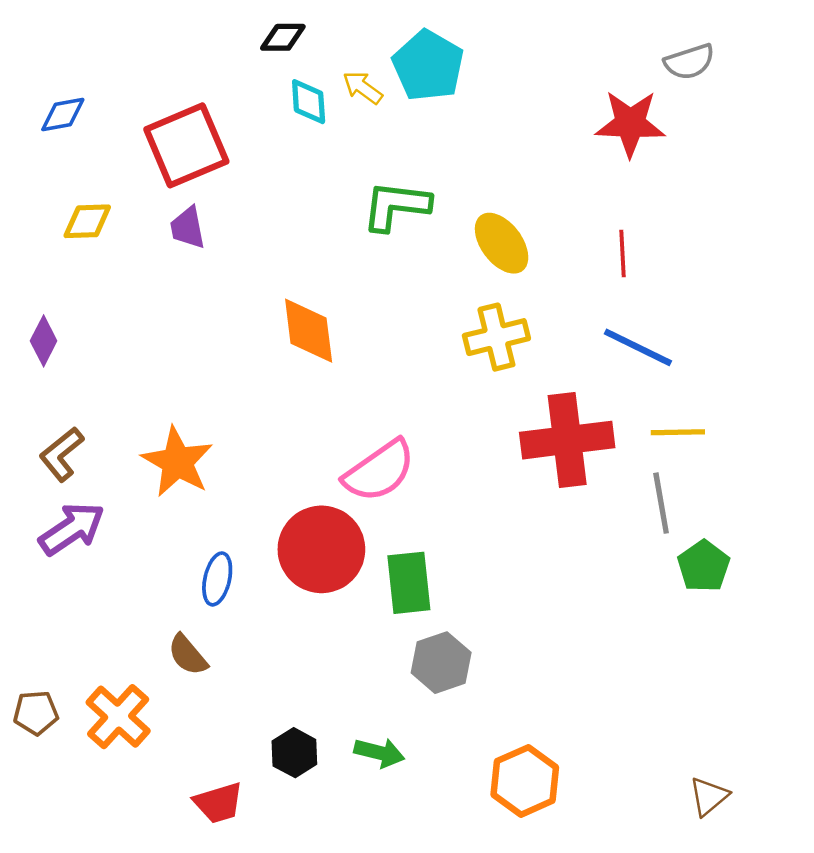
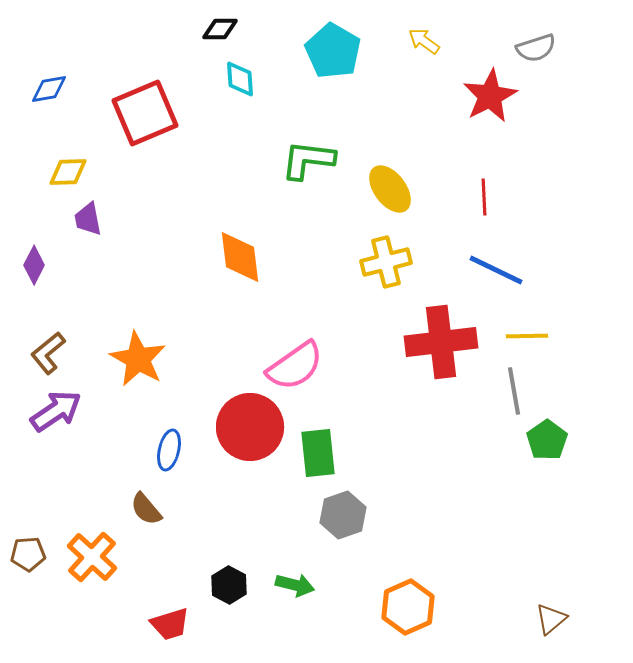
yellow arrow: (363, 87) -> (424, 41), moved
red star: (630, 124) -> (490, 96), turned -30
purple trapezoid: (188, 228) -> (88, 219), moved

